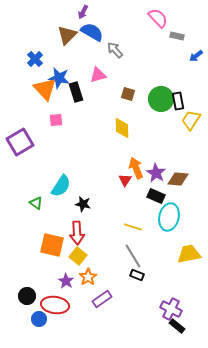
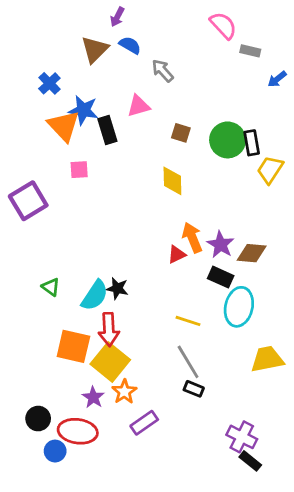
blue semicircle: (92, 32) -> (130, 45), size x0.7
red triangle: (125, 180) -> (177, 254), turned 32
cyan semicircle: (61, 186) -> (95, 295), moved
yellow square: (78, 256) -> (110, 362), size x1.5

